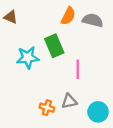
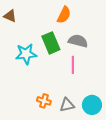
gray semicircle: (93, 20) -> (78, 41), moved
gray triangle: (69, 101) -> (67, 105), moved

